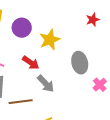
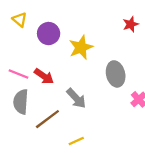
red arrow: (31, 63) -> (44, 76), moved
brown line: (21, 102) -> (47, 119), turned -30

